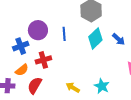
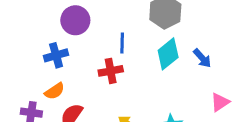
purple circle: (38, 30) -> (75, 20), moved
red cross: (43, 60) -> (111, 71), moved

